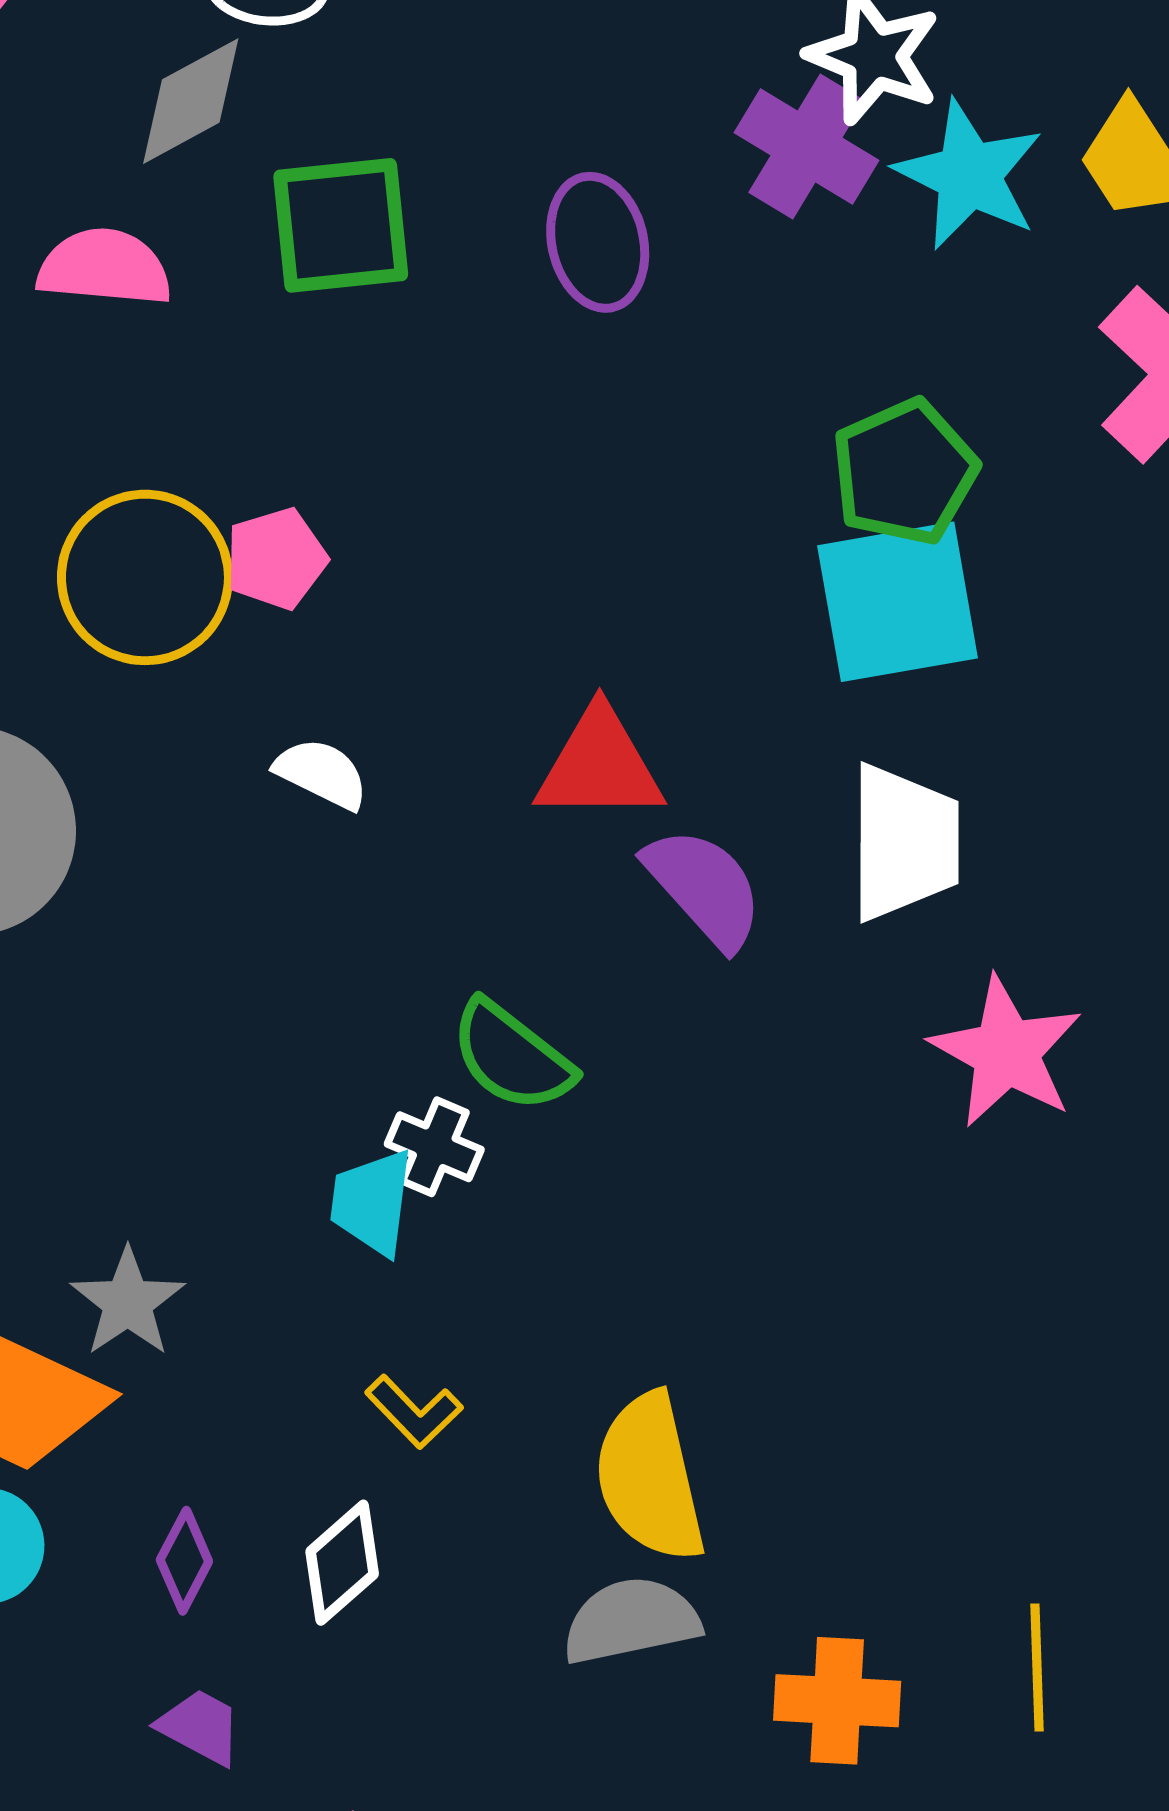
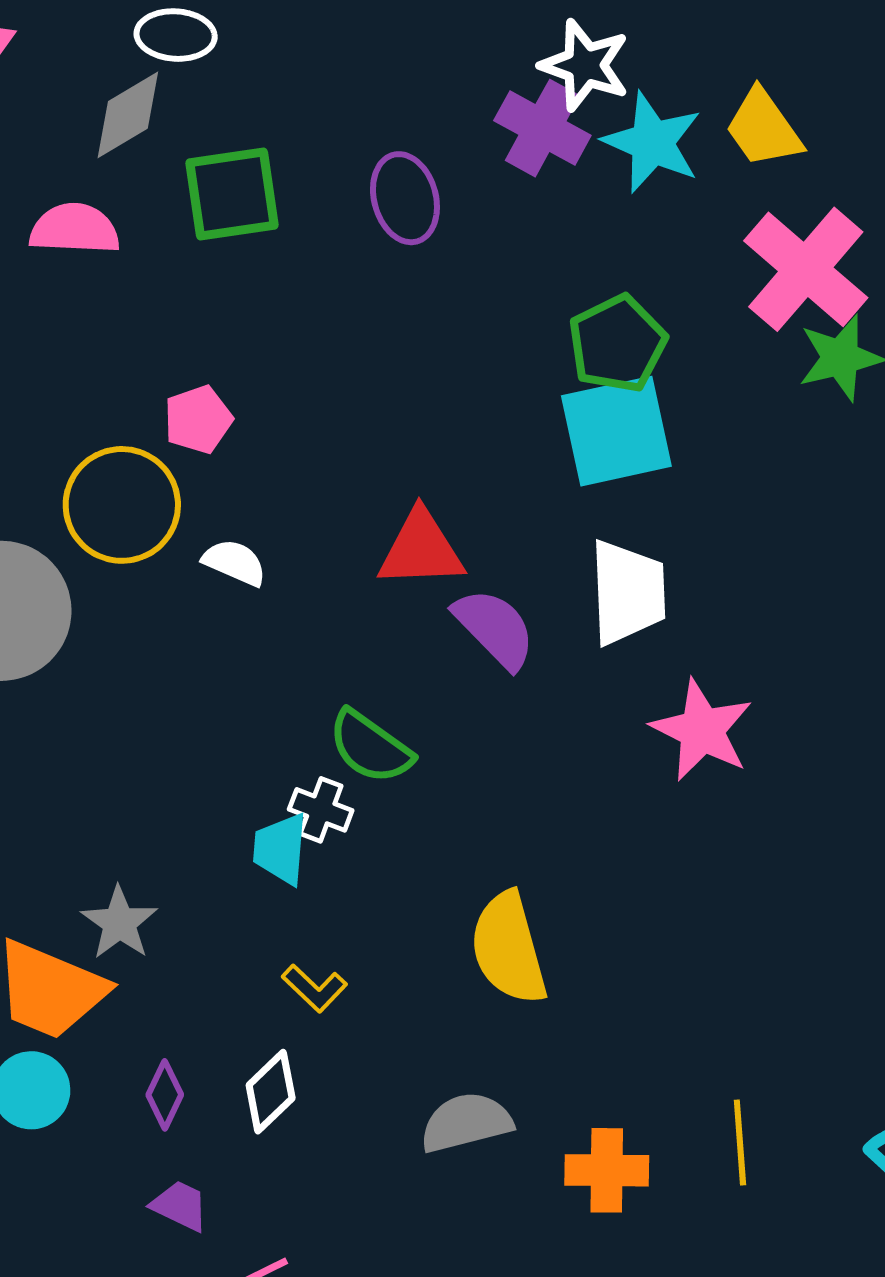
yellow circle: (145, 577) -> (122, 505), moved
yellow semicircle: (650, 1478) -> (509, 948), moved

